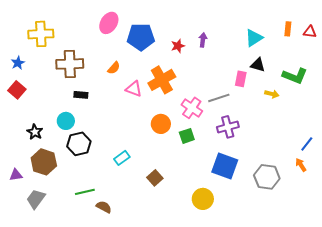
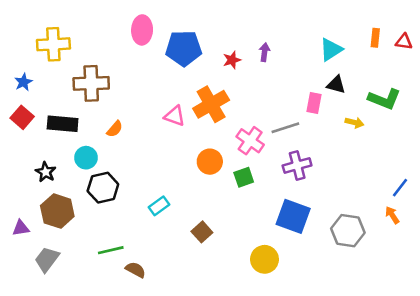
pink ellipse: (109, 23) -> (142, 30), turned -30
orange semicircle: (114, 68) -> (115, 129), moved
black rectangle: (81, 95) -> (63, 124), moved, size x1.6

